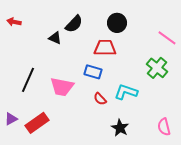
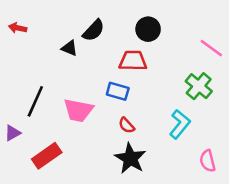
cyan L-shape: (126, 92) -> (180, 124), moved, turned 110
purple triangle: (11, 119) -> (13, 133), moved
black star: (120, 128) -> (130, 158), moved, size x1.4

